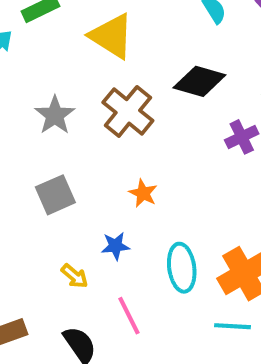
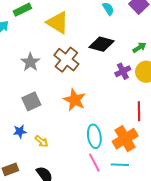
orange star: (143, 193) -> (75, 100), size x1.6
blue star: (115, 246) -> (20, 132), moved
pink line: (129, 316) -> (94, 163), moved

